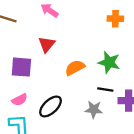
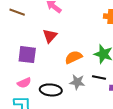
black ellipse: (51, 106) -> (51, 90), turned 45
gray star: (94, 109) -> (77, 82), moved

